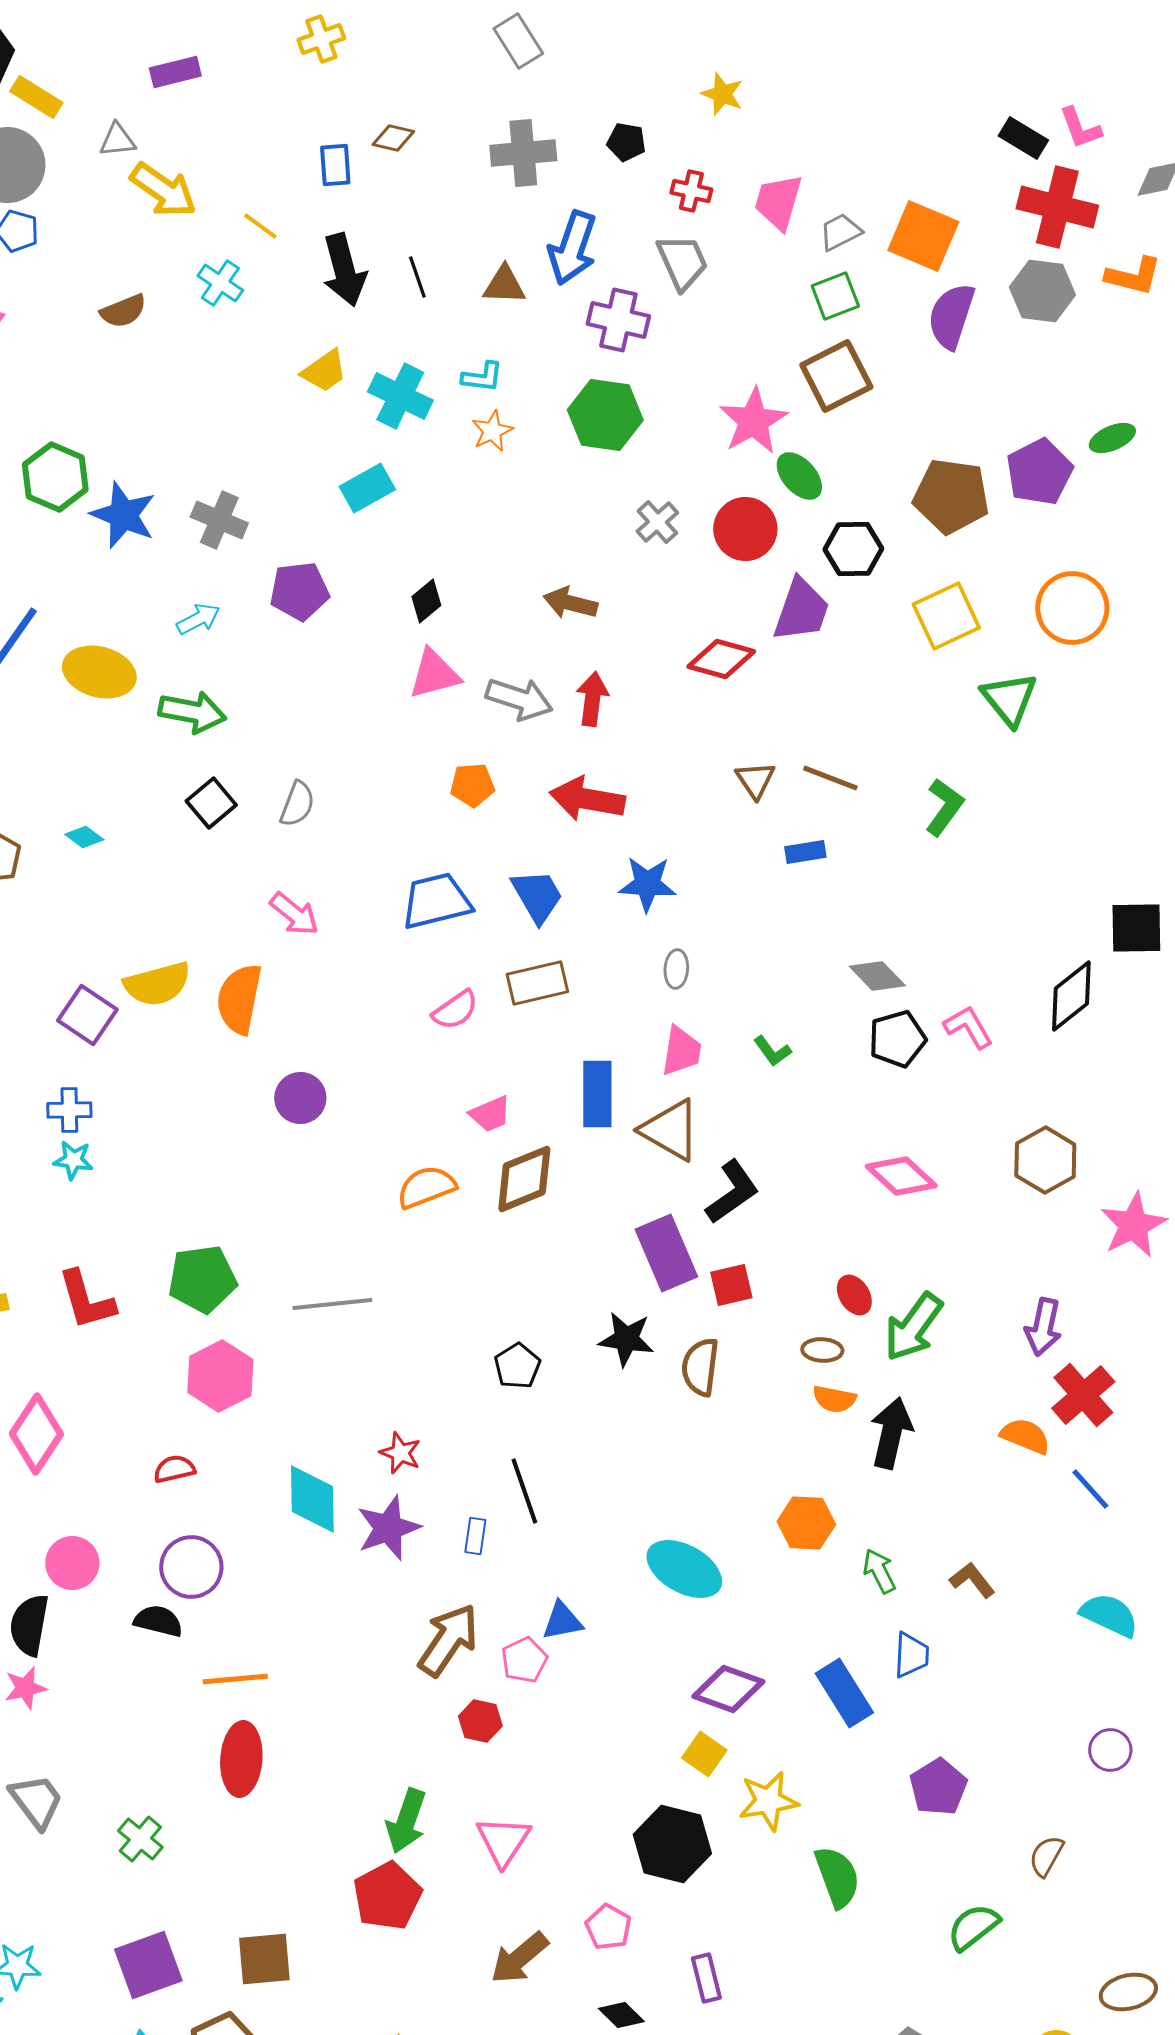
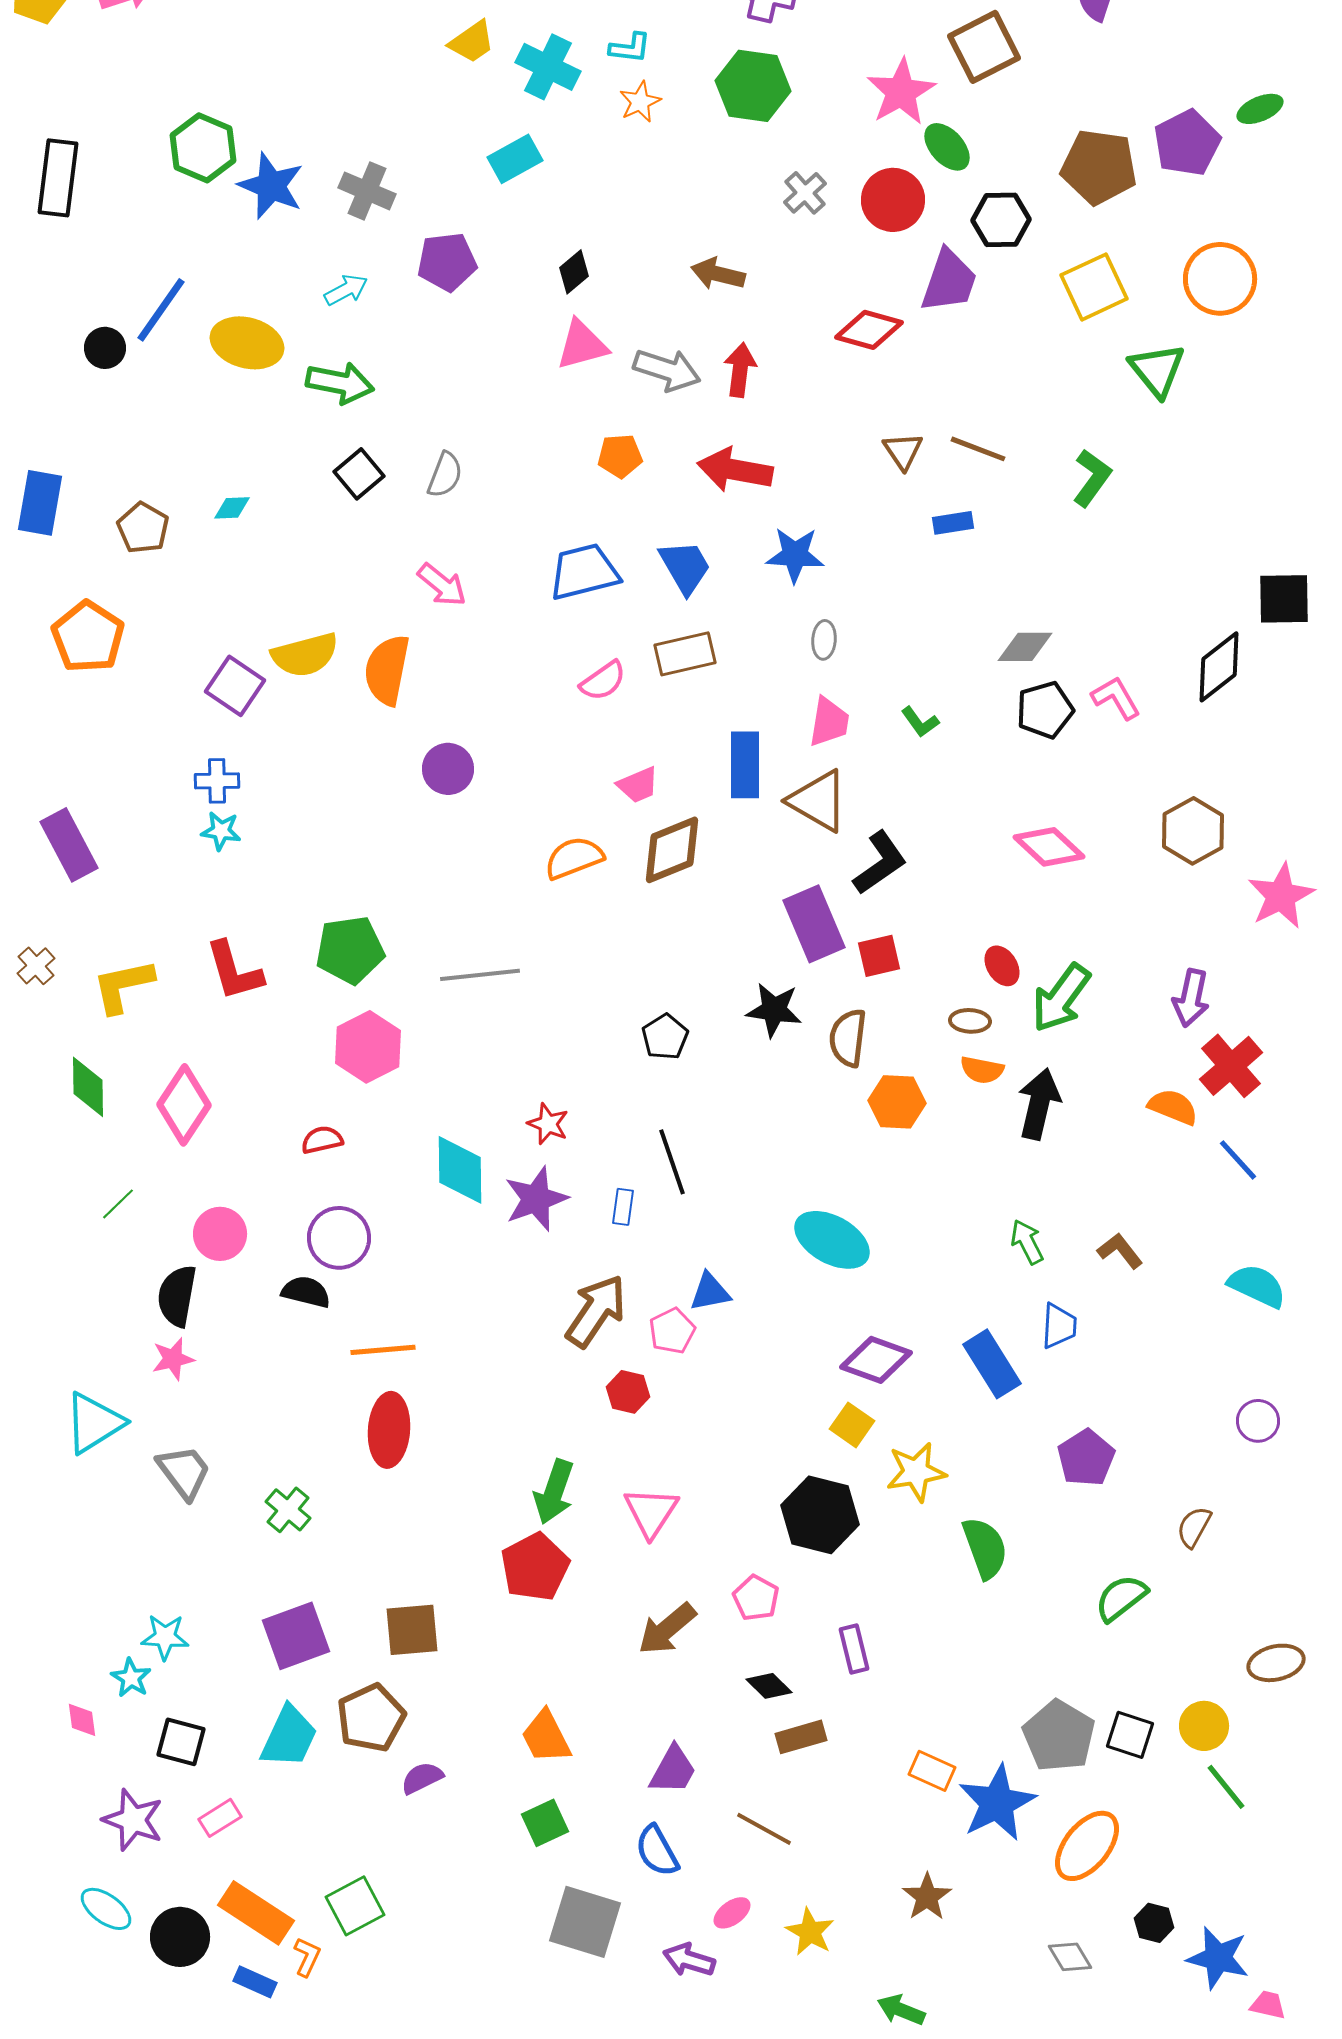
cyan diamond: (84, 837) -> (232, 508), turned -39
gray diamond: (877, 976) -> (1025, 647), turned -46
orange hexagon: (806, 1523) -> (897, 1102), moved

